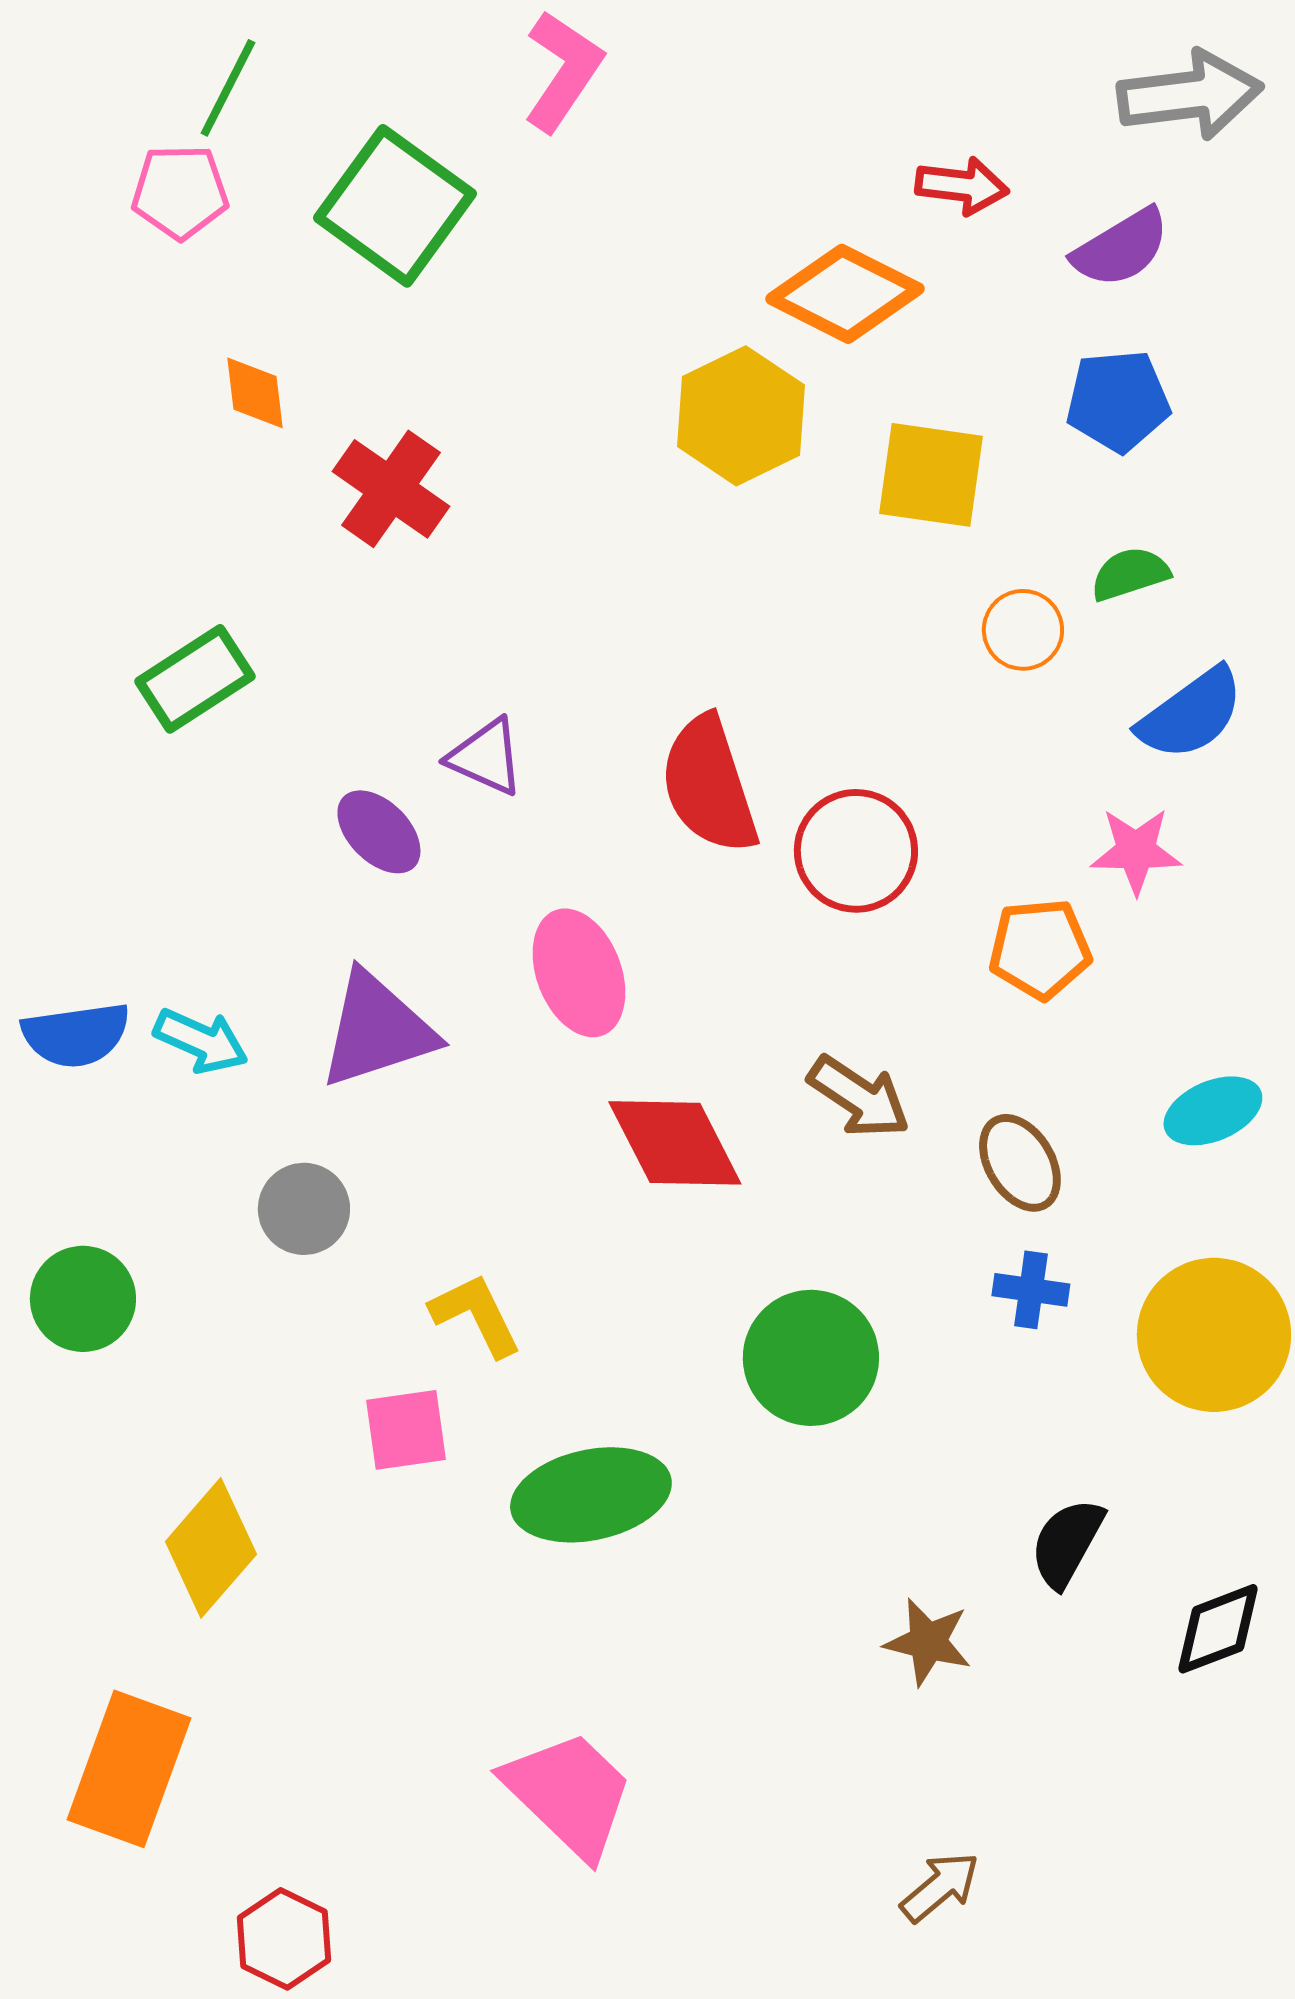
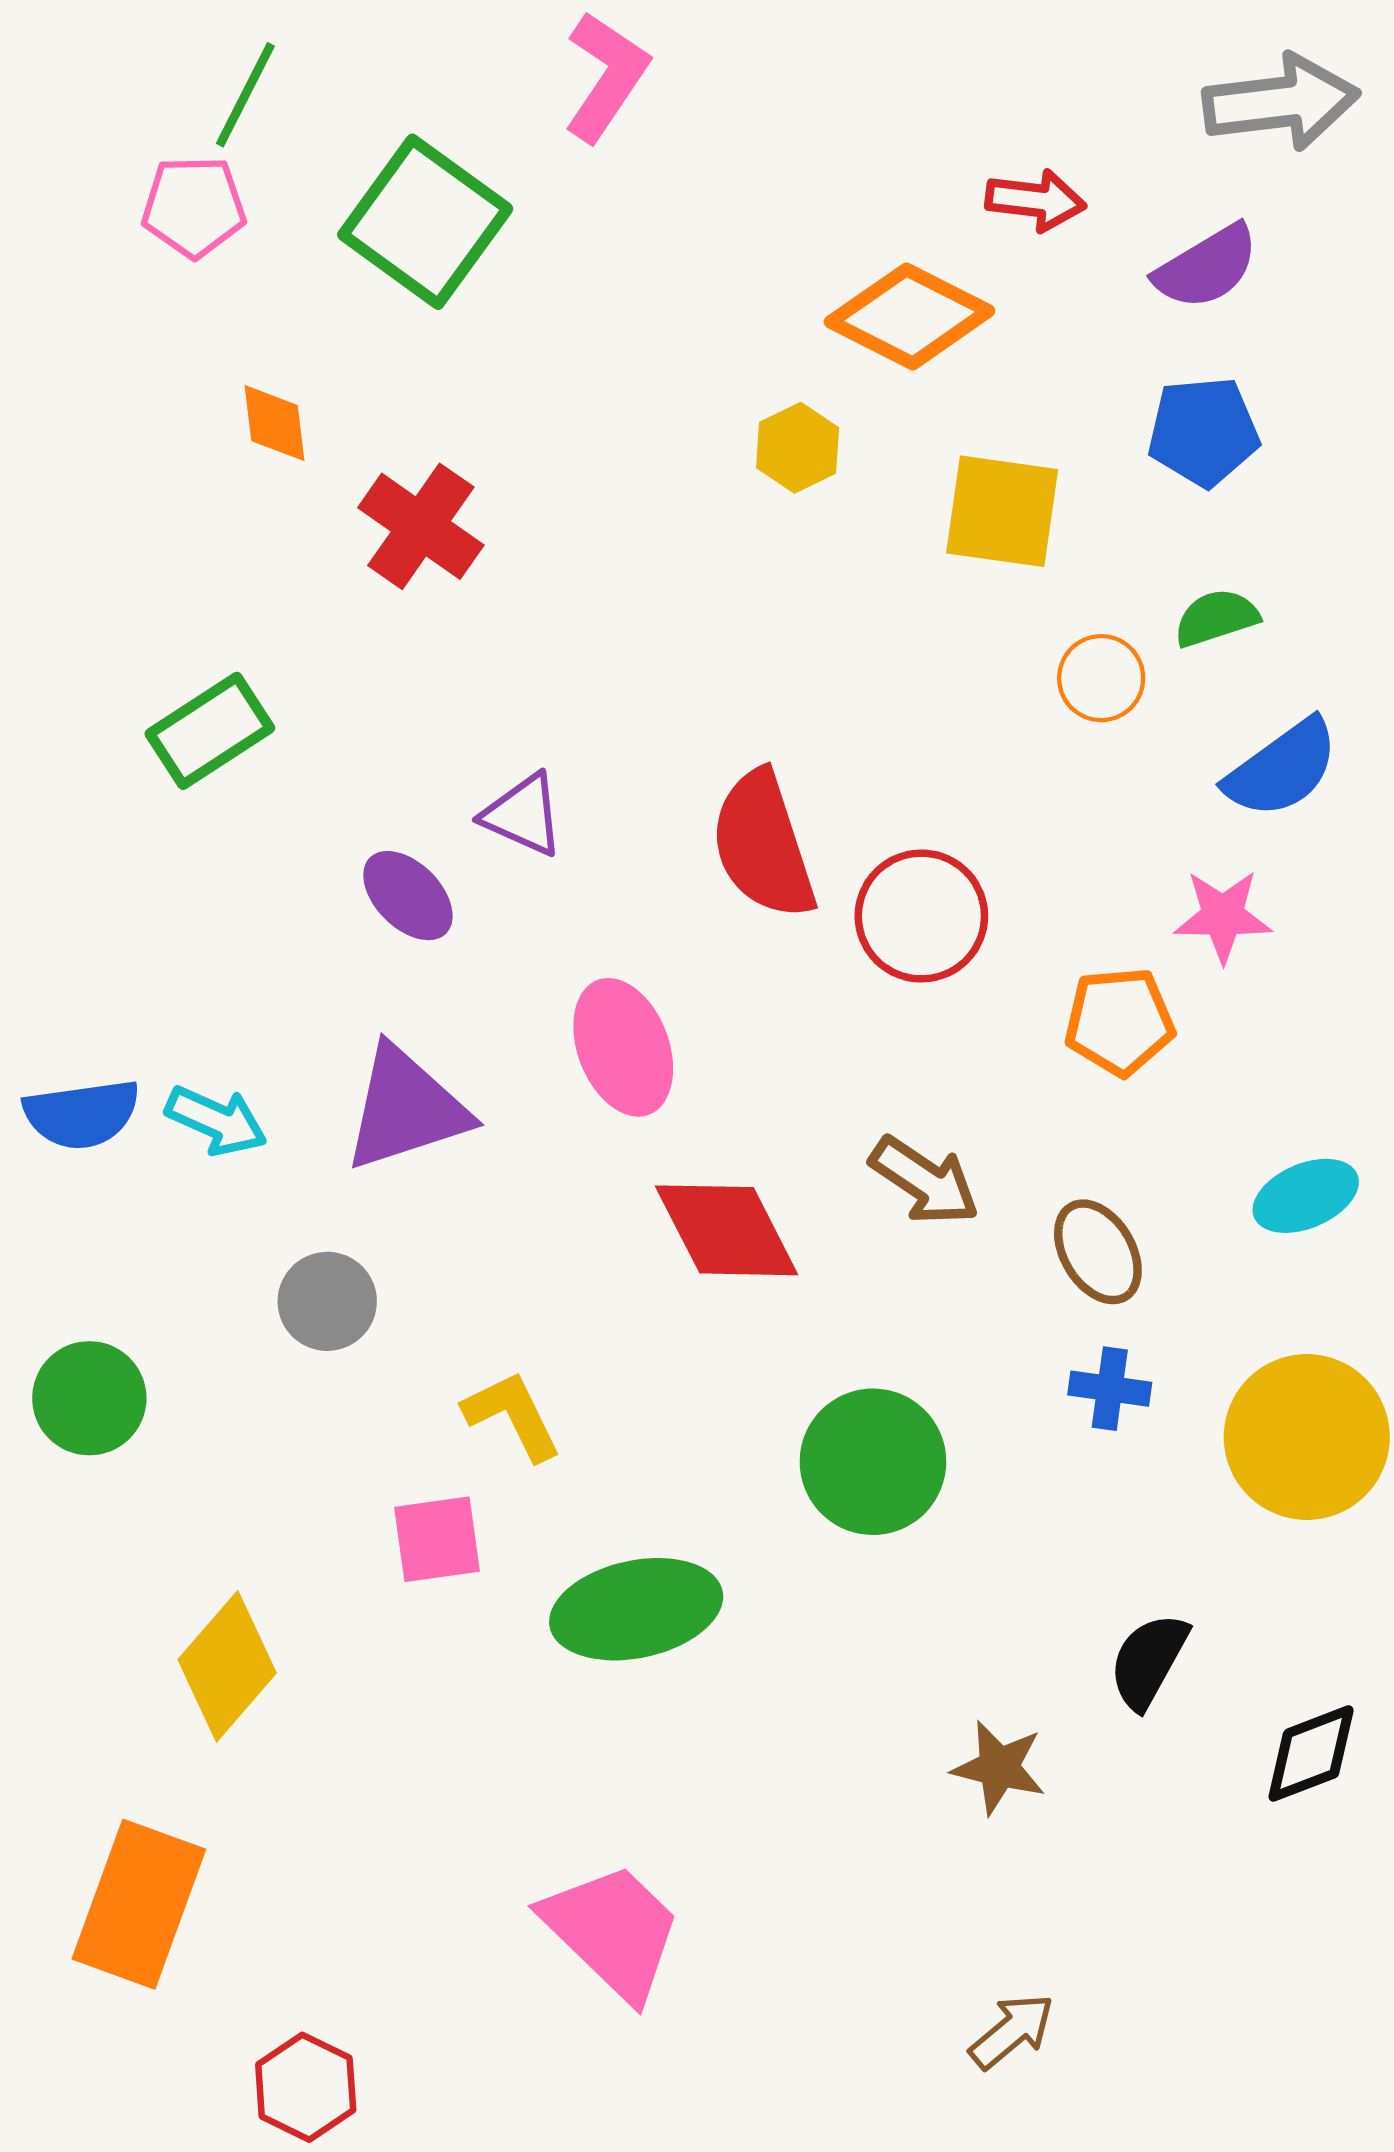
yellow hexagon: (741, 416) -> (798, 448), size x0.6

